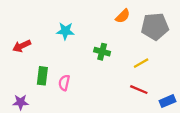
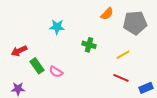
red arrow: (22, 46) -> (19, 51), moved
green rectangle: (42, 76) -> (37, 66), turned -42
pink semicircle: (64, 83) -> (56, 72), turned -72

